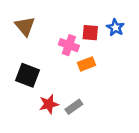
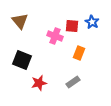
orange rectangle: (86, 64) -> (79, 53), moved, turned -48
gray rectangle: (74, 107) -> (73, 82), moved

